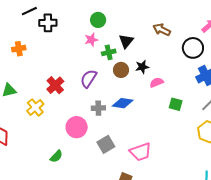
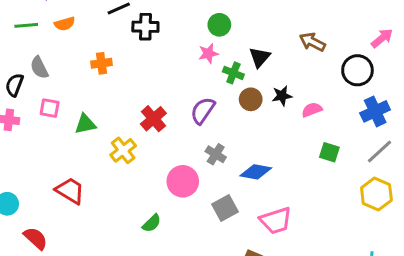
green cross: (109, 52) -> (233, 73), turned 32
pink semicircle: (156, 82) -> (312, 110), moved
blue diamond: (123, 103) -> (256, 172), moved
gray cross: (98, 108) -> (216, 154), turned 32

